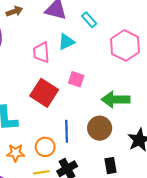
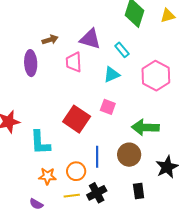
cyan triangle: (66, 42) -> (112, 75), moved
pink trapezoid: (41, 52) -> (74, 62), moved

